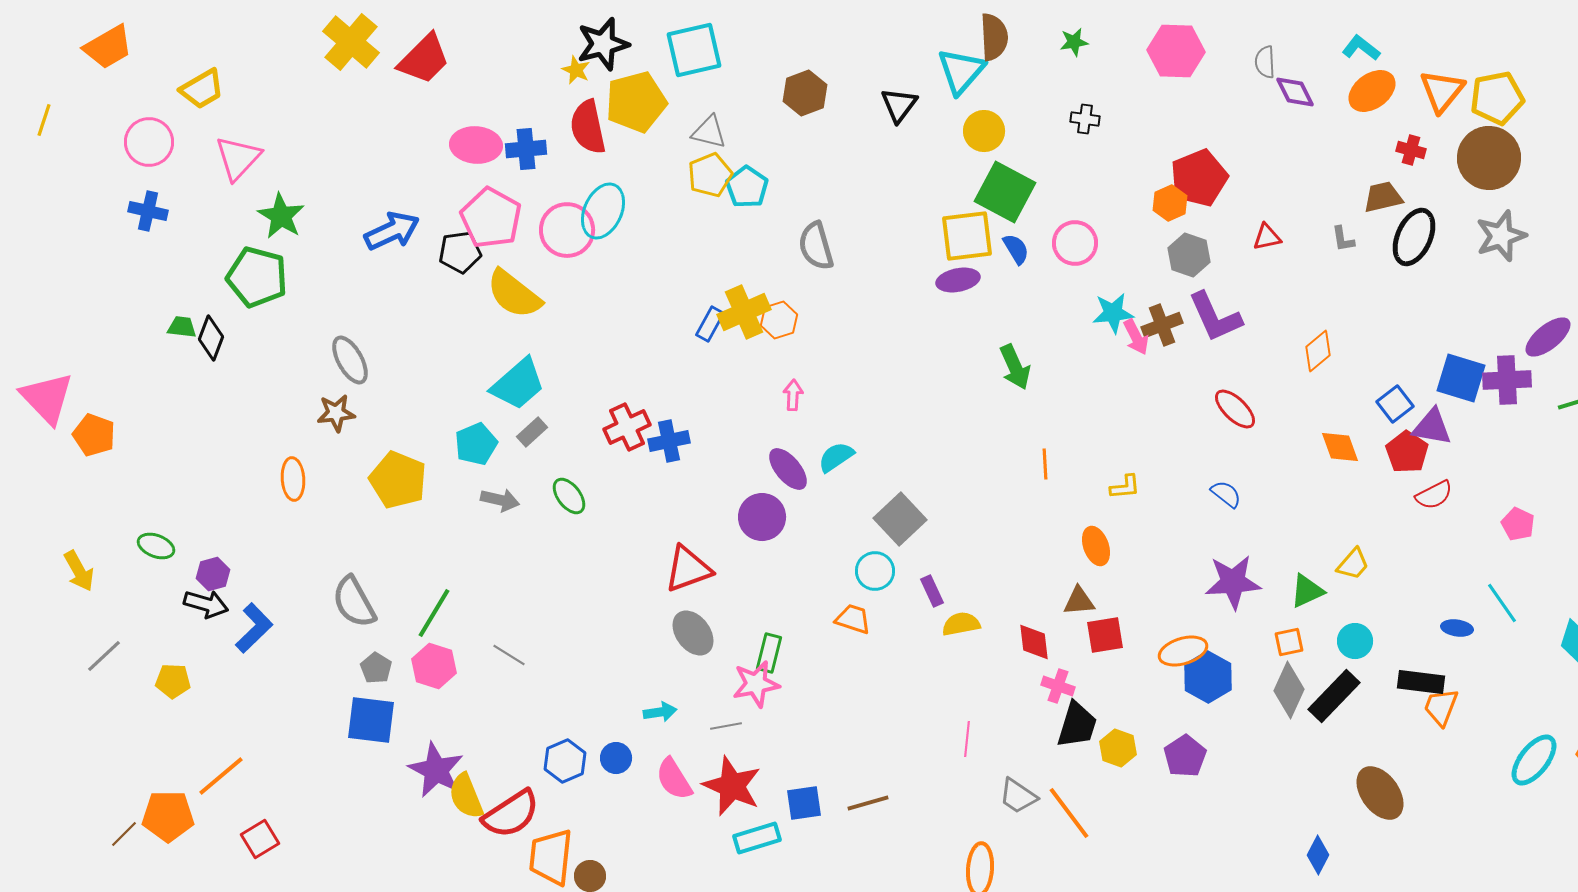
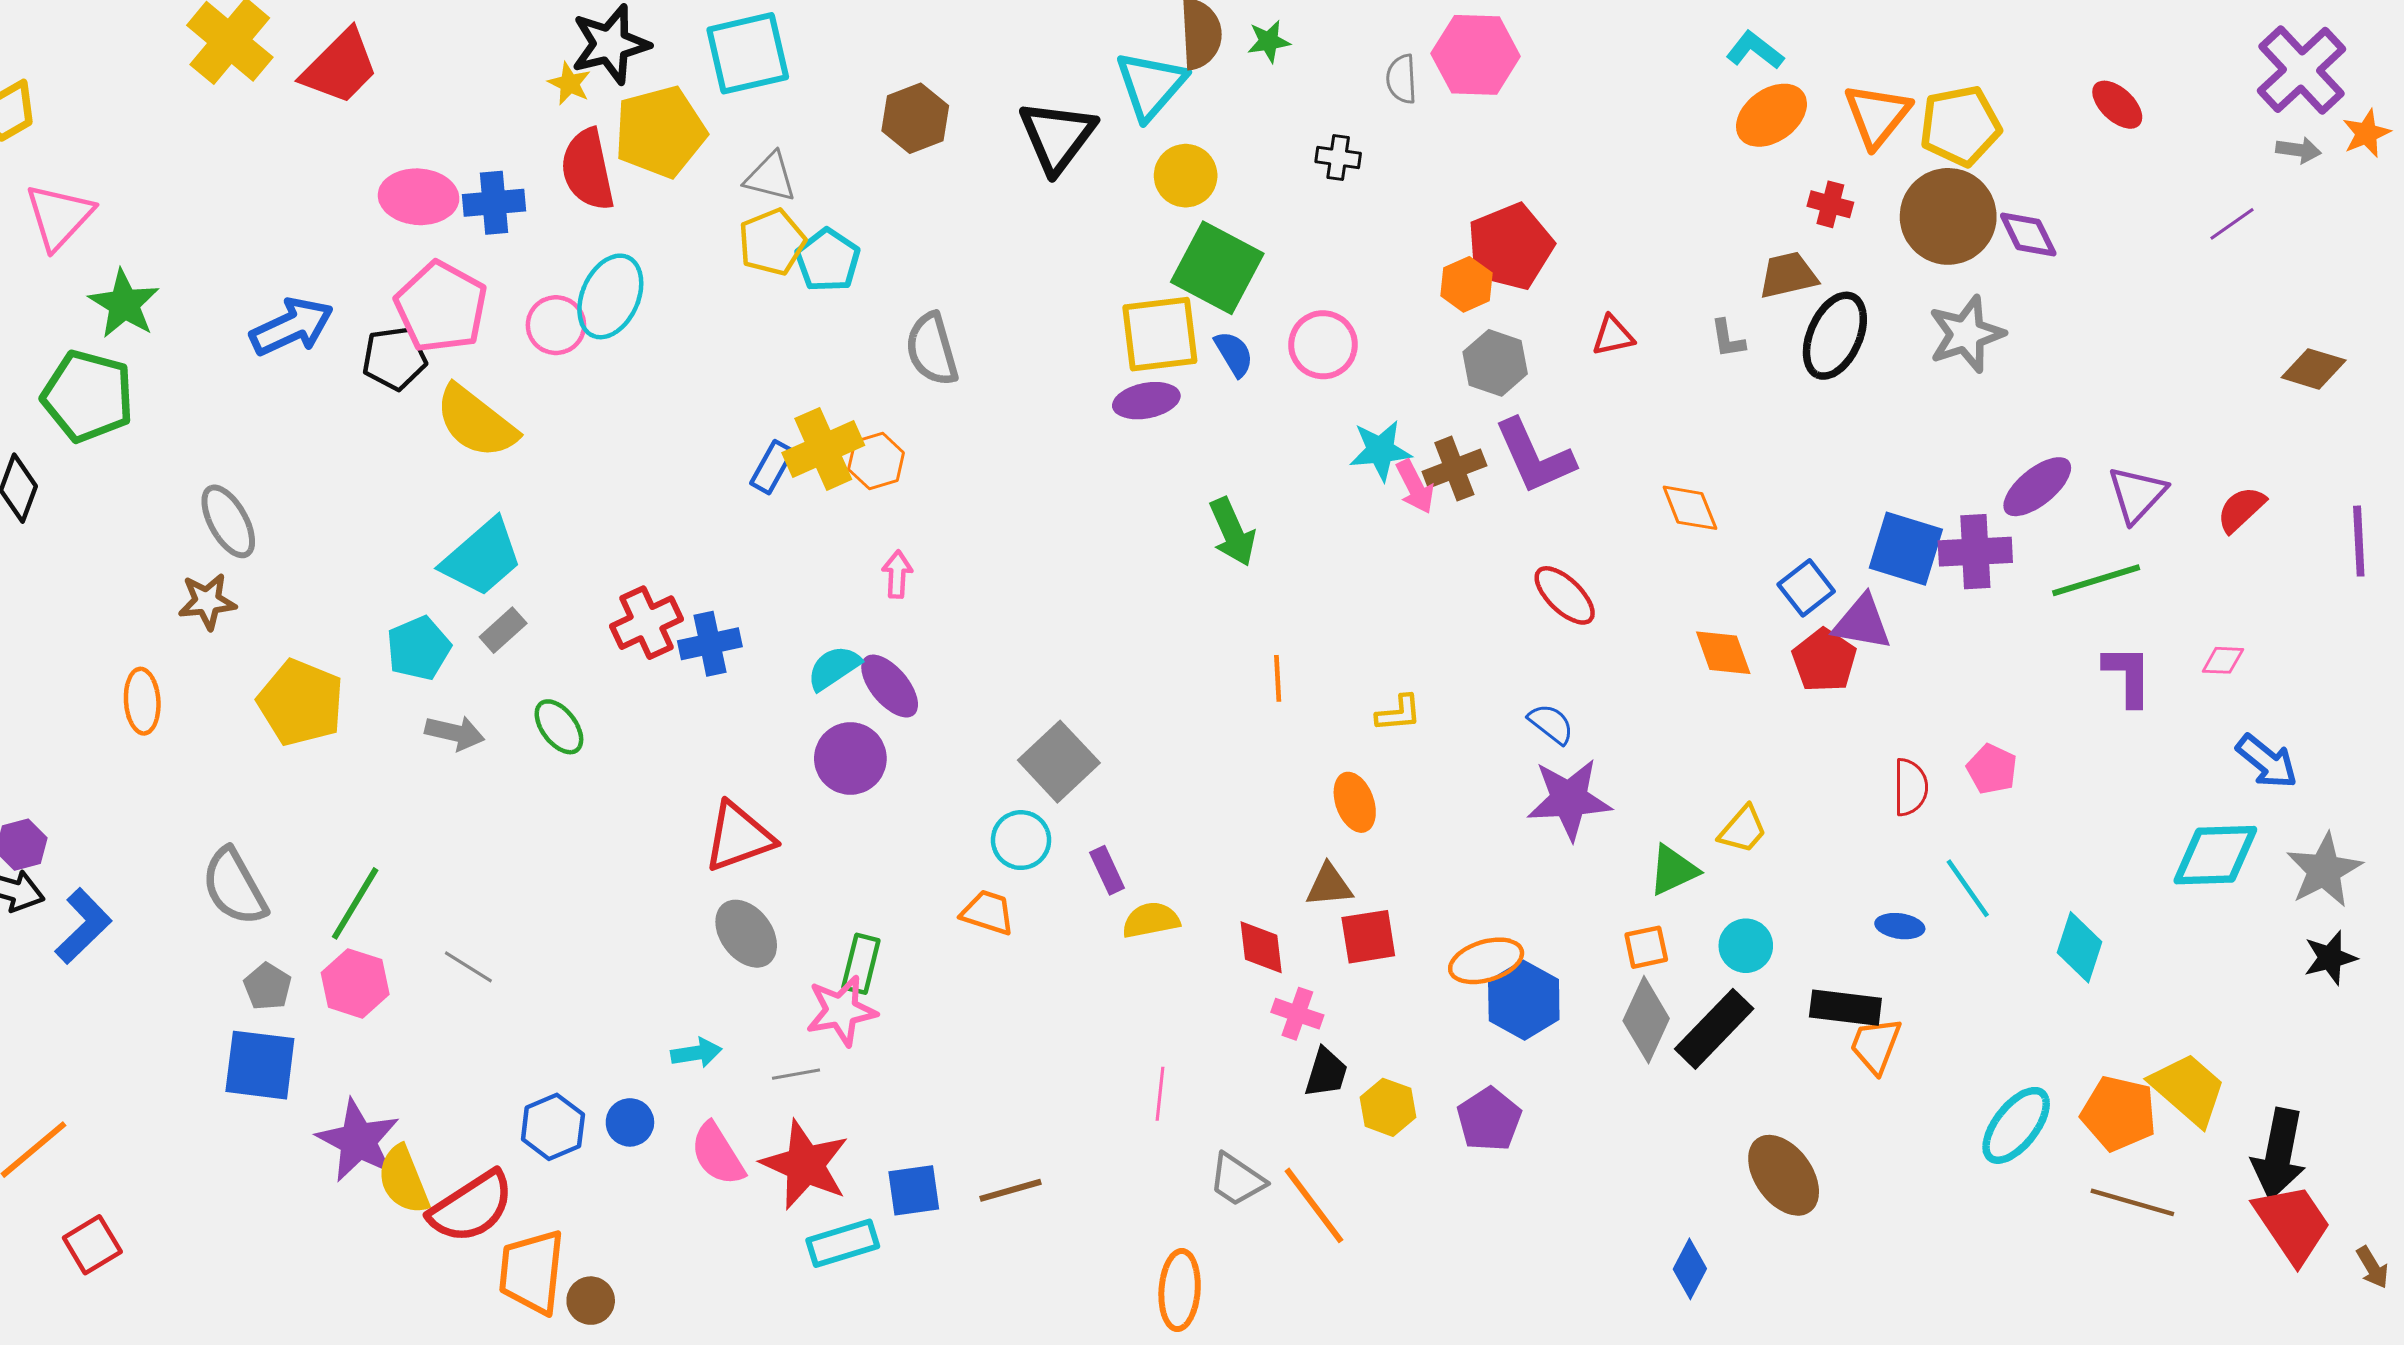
green star: (1074, 42) -> (1269, 41), moved
gray semicircle: (1265, 62) -> (1402, 79), moved
purple diamond: (1295, 92) -> (2028, 235), moved
black triangle: (899, 105) -> (1057, 136), size x1.4
pink circle: (567, 230) -> (556, 325), size x0.7
orange diamond: (1318, 351) -> (1690, 508), turned -72
cyan semicircle: (836, 457) -> (834, 668), moved
red semicircle: (1434, 495) -> (1910, 787), moved, turned -63
purple star: (1233, 582) -> (1569, 799), moved
black trapezoid: (1077, 725) -> (1326, 1073), size x0.7

